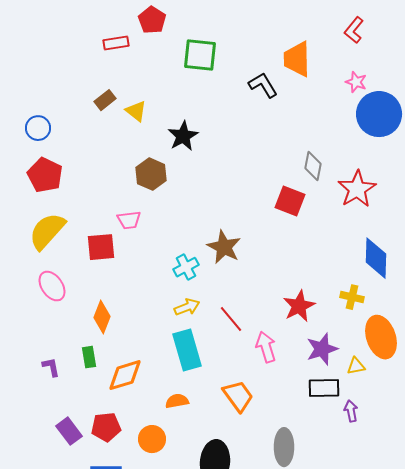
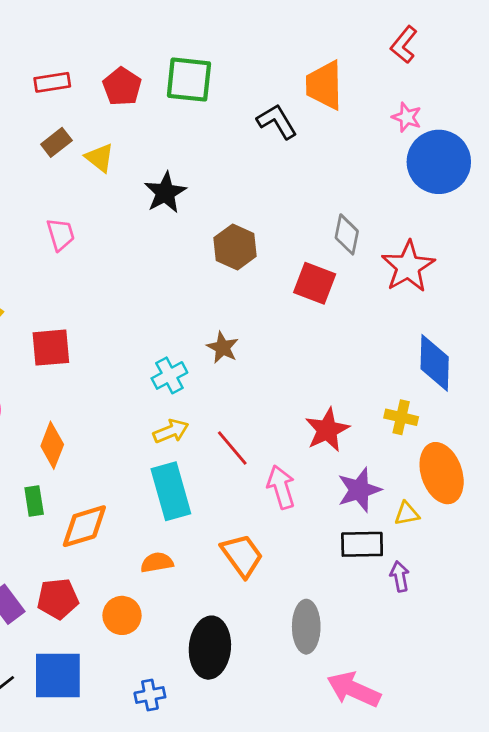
red pentagon: (152, 20) -> (122, 87), moved
red rectangle: (116, 43) -> (52, 82), moved
brown hexagon: (151, 174) -> (235, 247), moved
pink trapezoid: (129, 220) -> (61, 234), moved, turned -100
brown star: (224, 247) -> (222, 348), size x0.7

